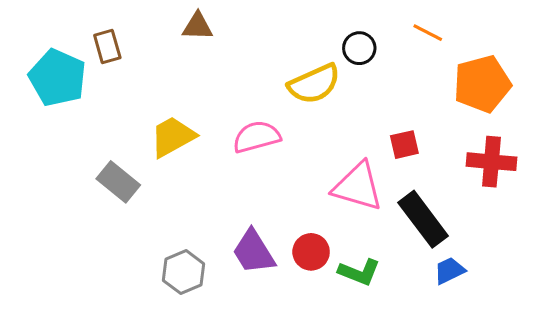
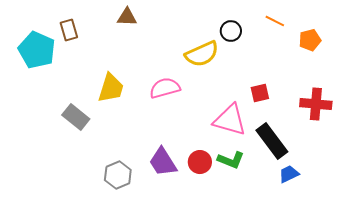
orange pentagon: (482, 84) -> (310, 40), moved, size x0.6
yellow trapezoid: (173, 137) -> (111, 88), turned 136
green L-shape: (359, 272) -> (231, 160), moved

